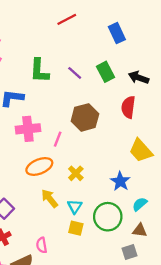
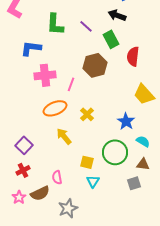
green rectangle: (105, 72) -> (111, 39), moved
black arrow: (139, 78) -> (117, 15), moved
cyan semicircle: (140, 204) -> (143, 141), turned 72
cyan triangle: (75, 206) -> (93, 181), moved

